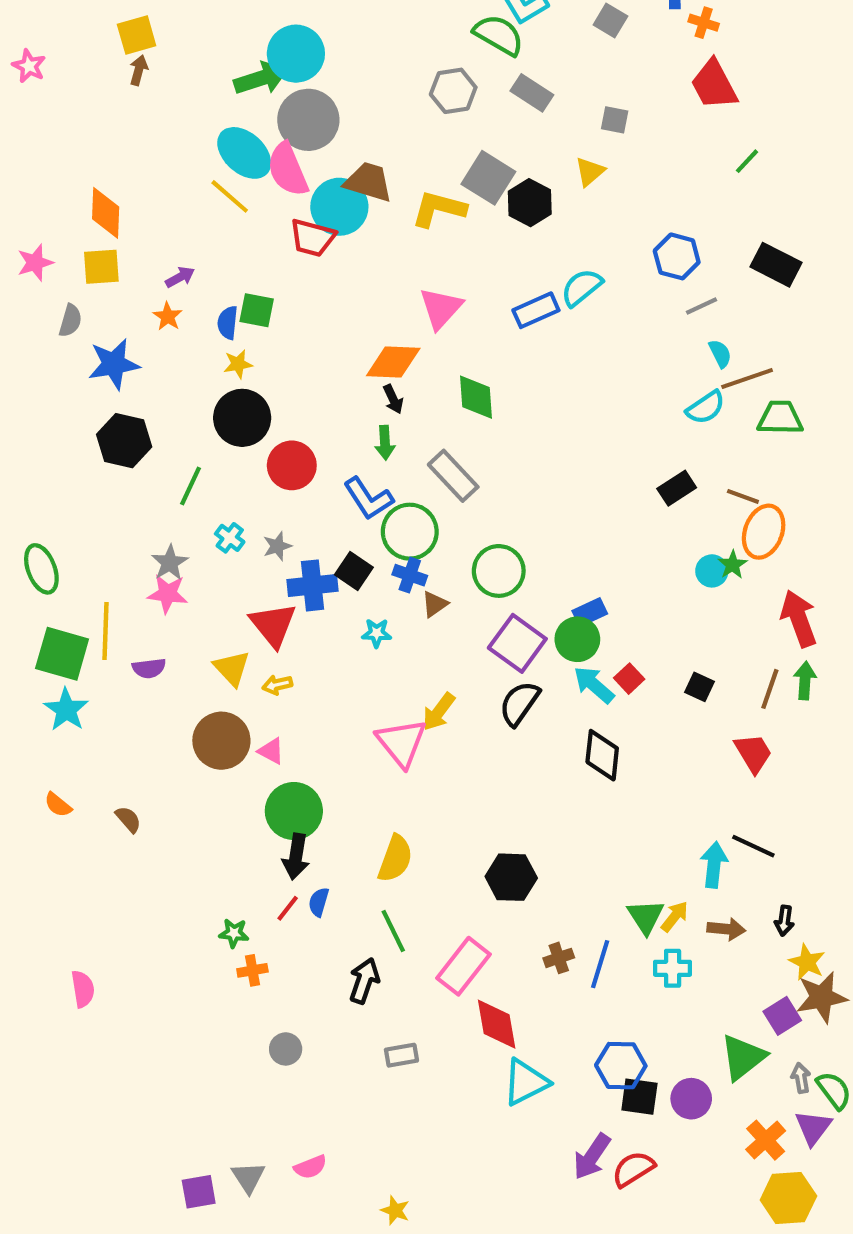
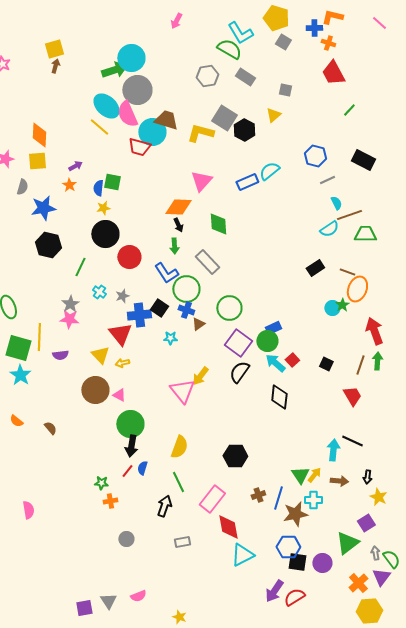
brown star: (822, 997) -> (295, 514), moved

